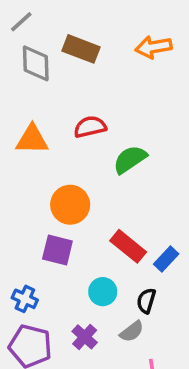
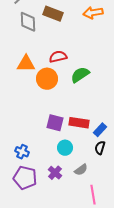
orange circle: (70, 205) -> (47, 79), moved
red rectangle: (128, 246) -> (79, 123), turned -30
purple square: (57, 250) -> (55, 123), moved
black semicircle: (146, 301) -> (100, 148), moved

